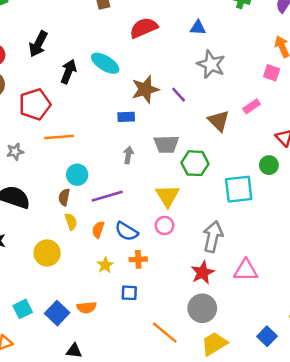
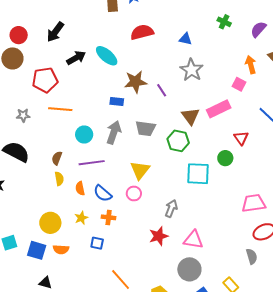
black arrow: (68, 72) -> (76, 58), turned 30
pink rectangle: (251, 106) -> (219, 109), size x1.6
gray arrow: (128, 155) -> (114, 132), size x1.6
green hexagon: (195, 163) -> (178, 141), moved
cyan circle: (77, 175) -> (84, 135), moved
orange semicircle: (98, 230) -> (80, 188), turned -40
gray arrow: (213, 237) -> (171, 209), size x0.7
yellow circle: (47, 253) -> (50, 223), moved
gray circle: (202, 308) -> (189, 269), moved
blue square: (57, 313) -> (37, 250), turned -36

